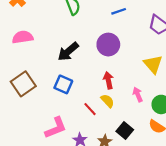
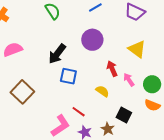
red arrow: (108, 80) -> (112, 69), moved
blue square: (63, 84) -> (68, 76), moved
red line: (90, 109) -> (79, 112), moved

